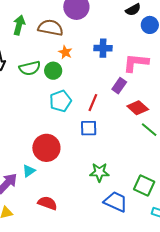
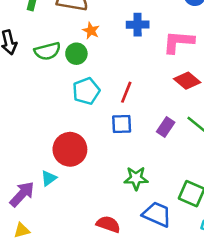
purple rectangle: (119, 86) -> (166, 127), moved
red diamond: (138, 108) -> (187, 81), moved
red semicircle: (47, 203) -> (108, 224), moved

